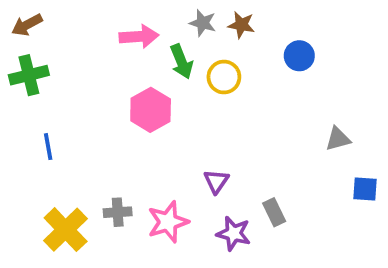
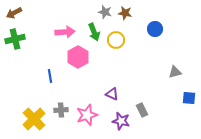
pink arrow: (139, 36) -> (65, 32), moved
blue line: (48, 147) -> (50, 76), moved
purple triangle: (216, 181) -> (112, 94), turned -40

